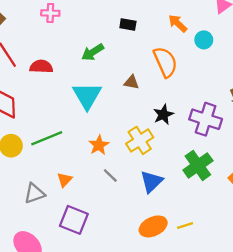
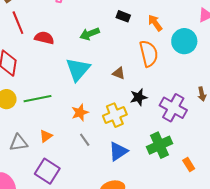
orange arrow: (178, 23) -> (155, 23), moved
cyan circle: (204, 40) -> (184, 41), size x1.6
brown triangle: (131, 82) -> (119, 73), moved

